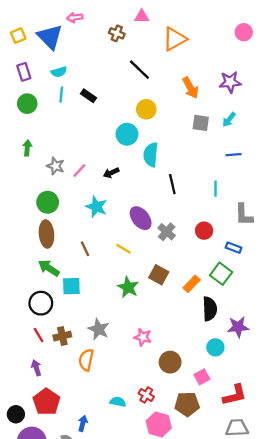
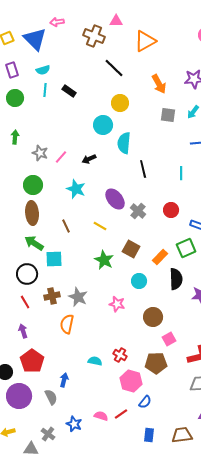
brown cross: (117, 33) -> (94, 36), size x1.5
green square: (221, 274) -> (186, 248), turned 30
brown cross: (62, 336) -> (52, 296), moved
cyan circle: (215, 347) -> (139, 281), moved
brown circle: (170, 362) -> (153, 317), moved

